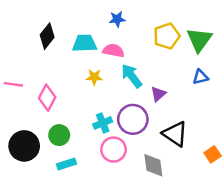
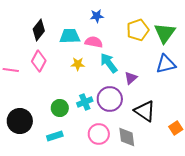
blue triangle: (200, 77) -> (166, 64), size x1.5
pink diamond: (47, 98) -> (39, 61), moved
green circle: (59, 135) -> (60, 108), moved
pink circle: (114, 150) -> (99, 134), moved

